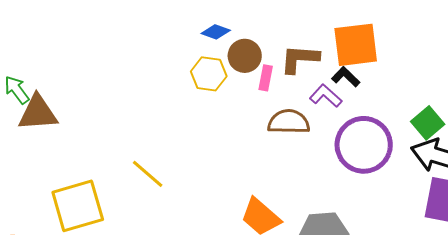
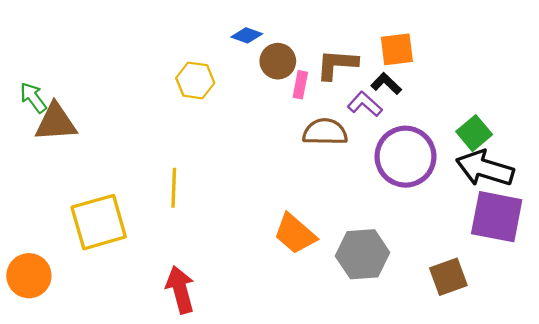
orange square: (356, 45) -> (397, 49), size x0.7
yellow hexagon: (209, 74) -> (195, 80), moved
yellow line: (148, 174) -> (174, 188), turned 51

